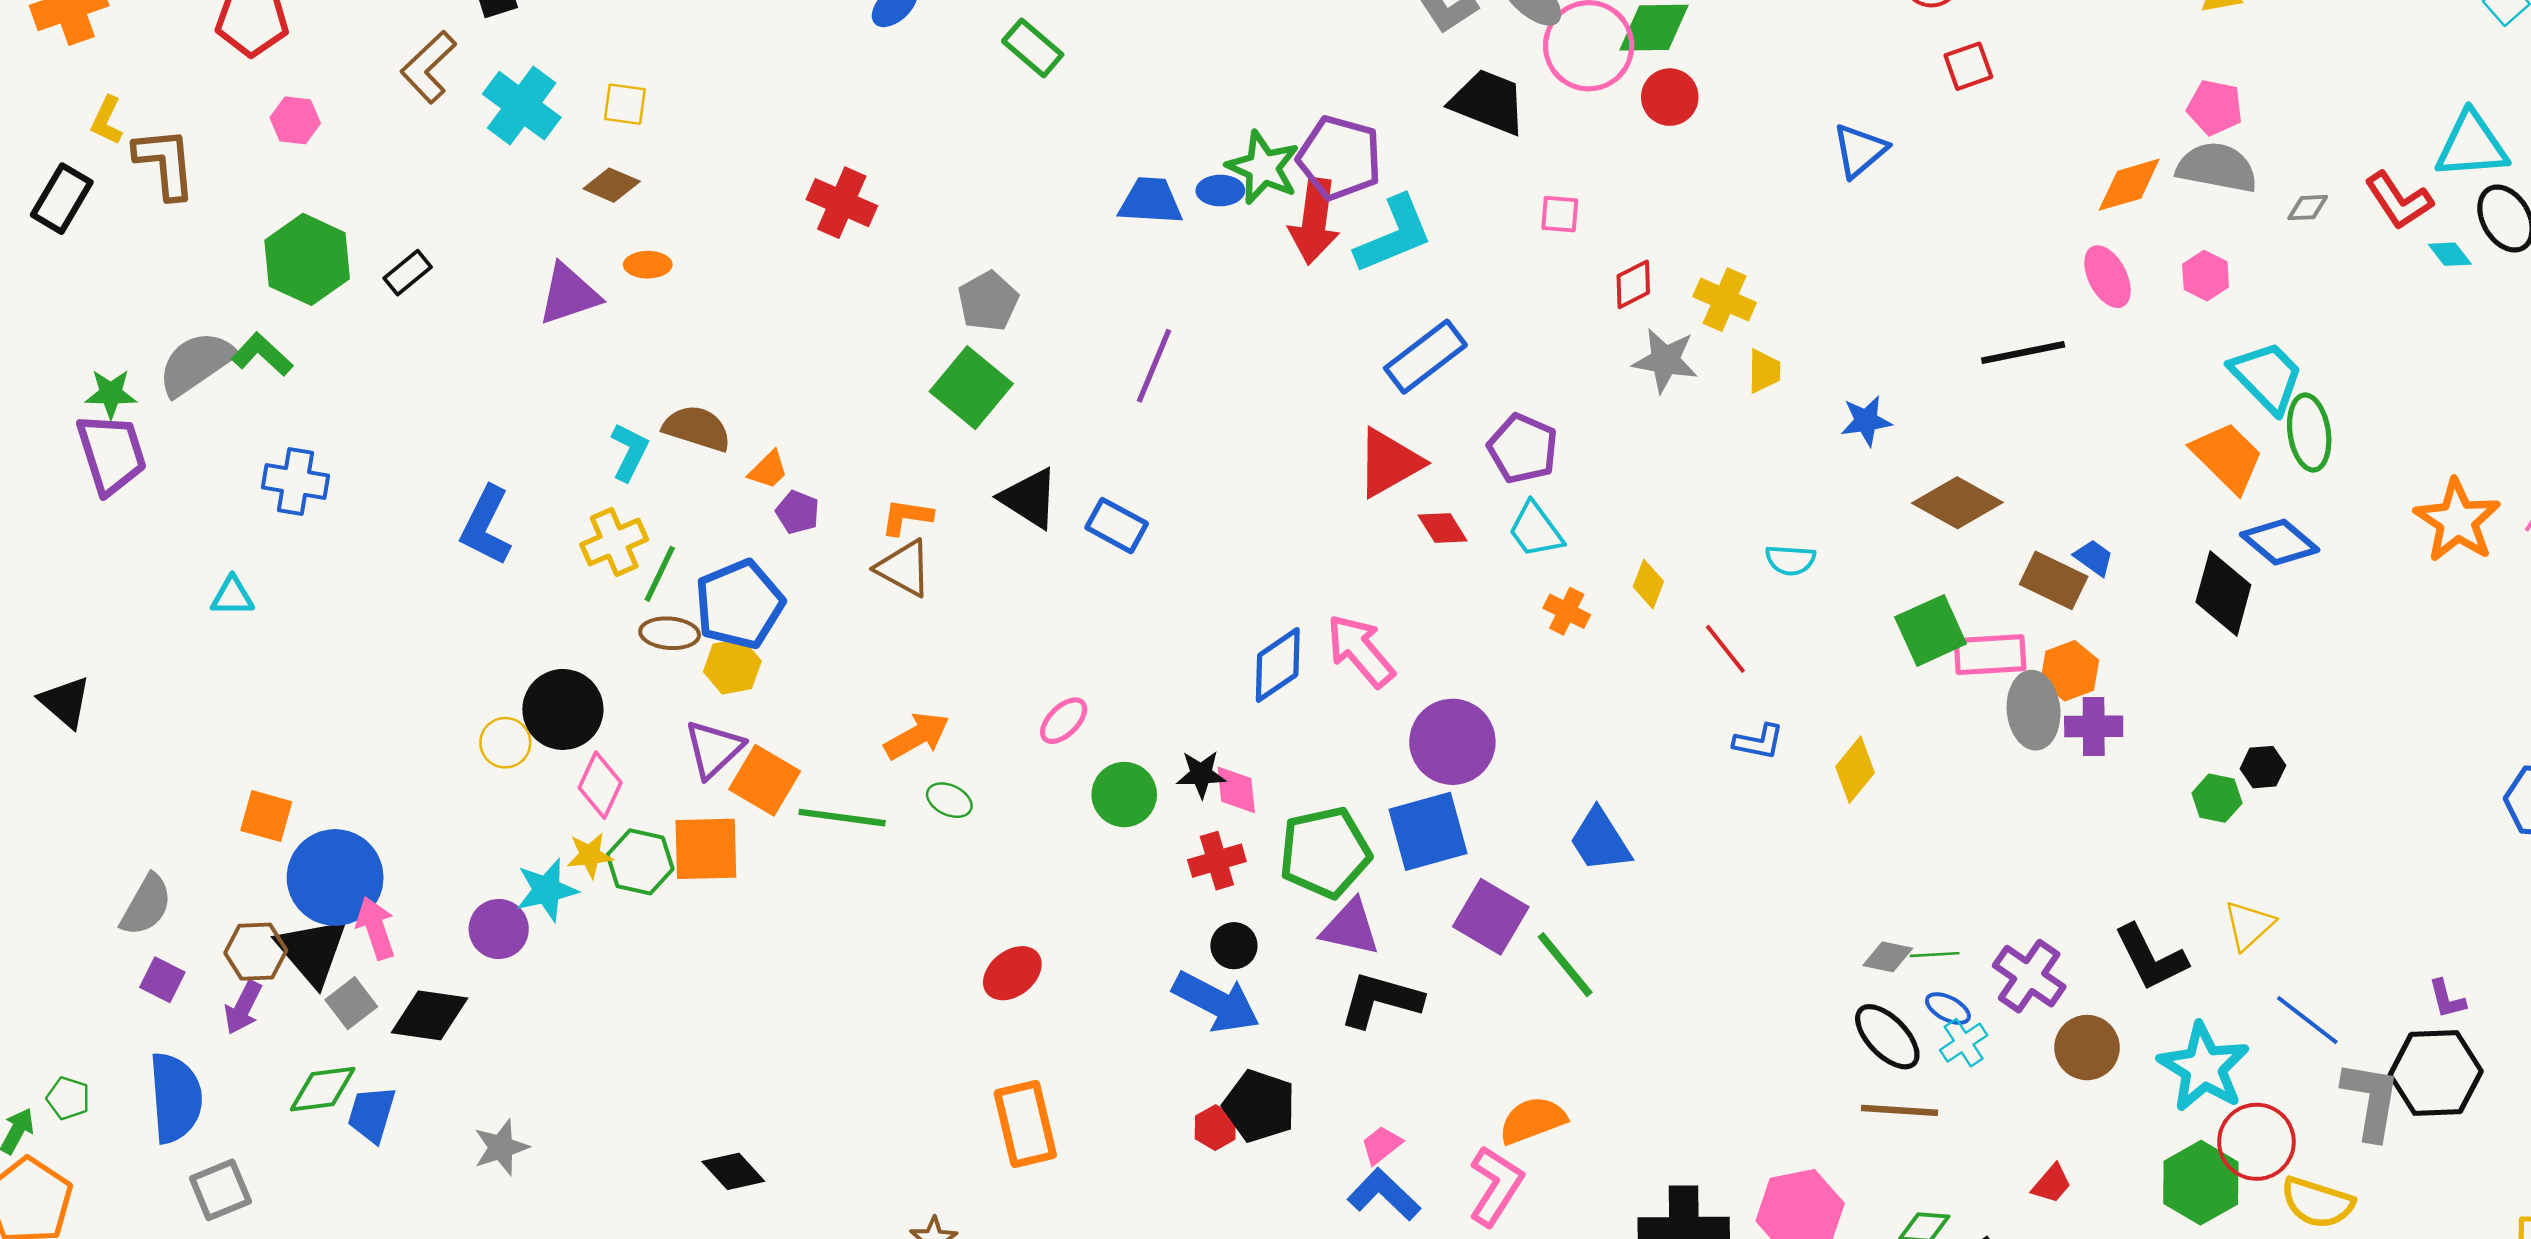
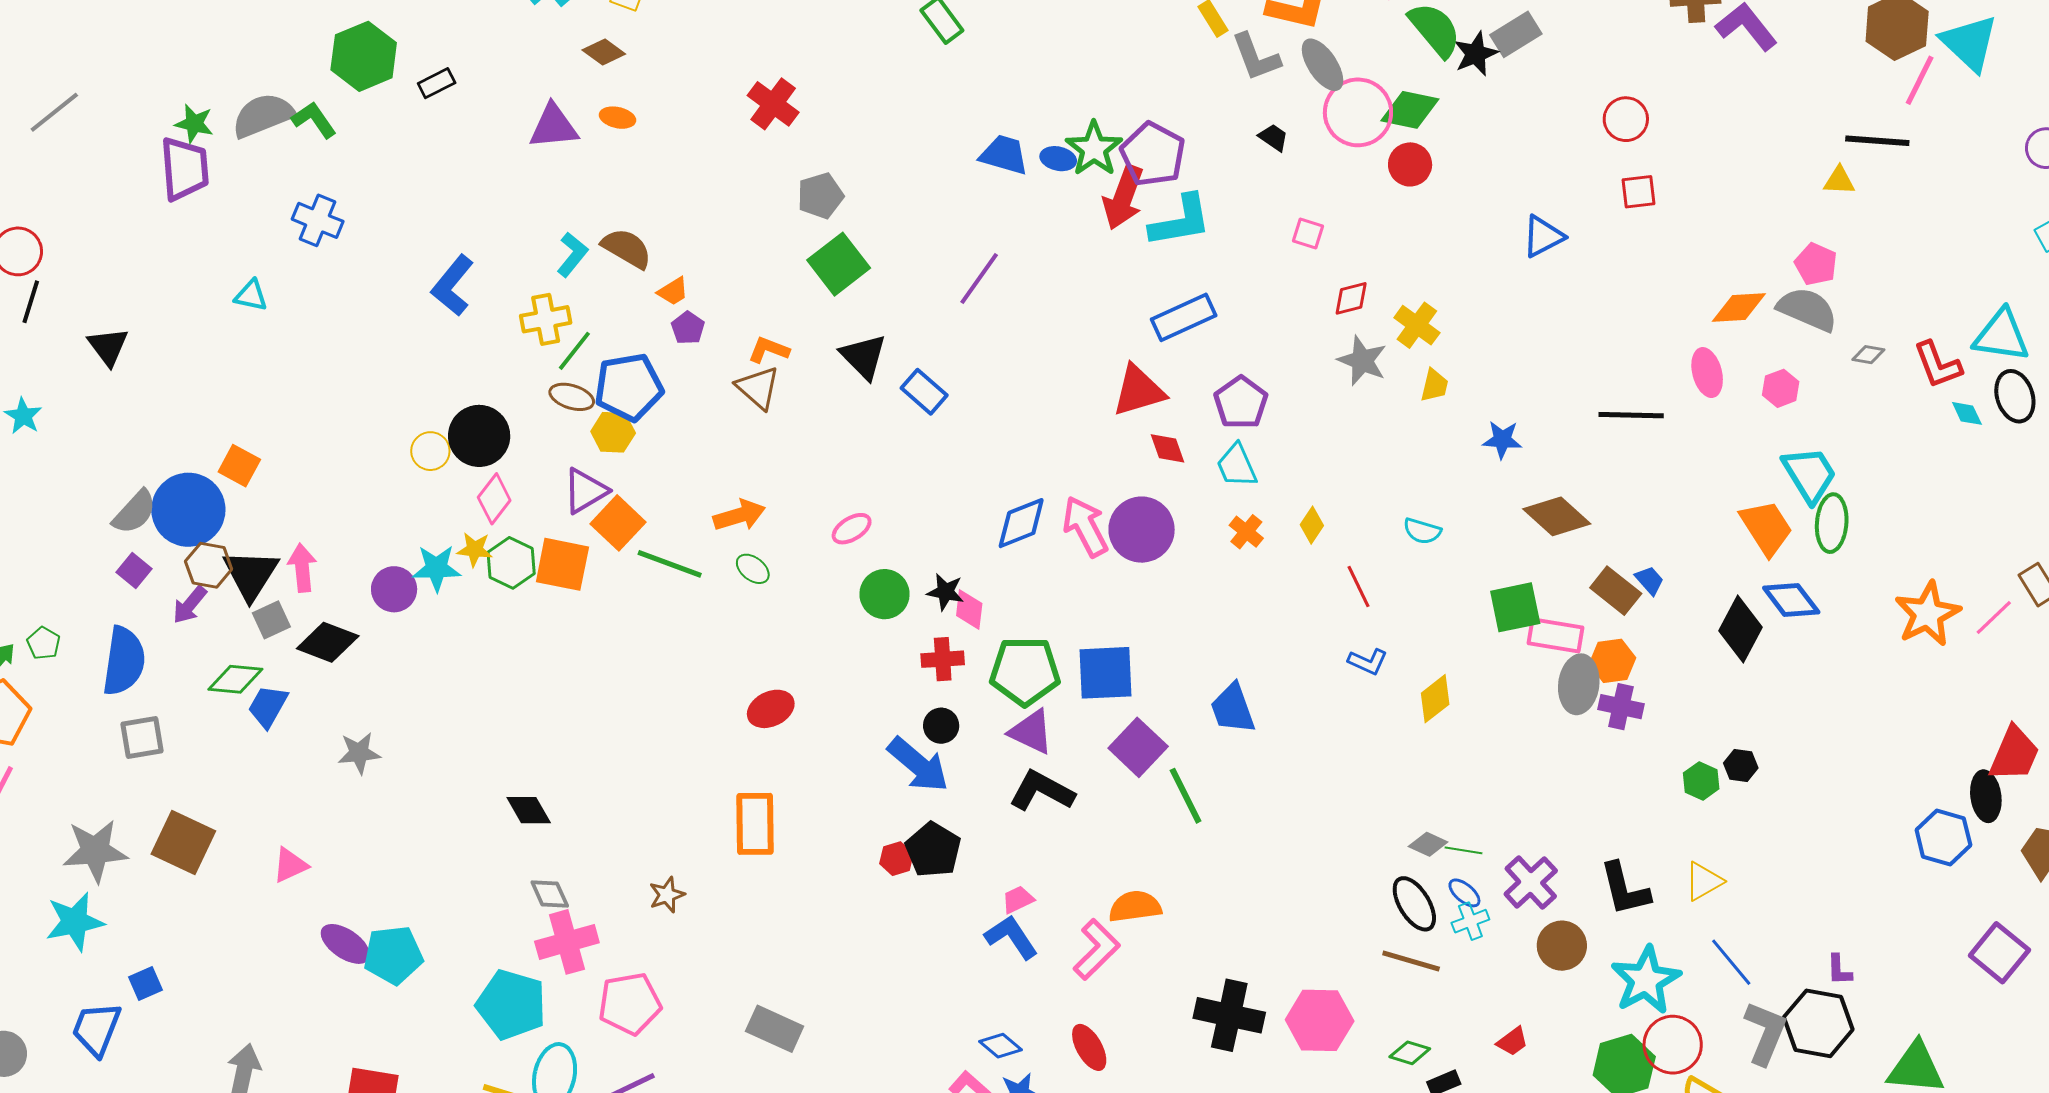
black trapezoid: (1488, 102) -> (1273, 137), size x0.5
gray pentagon: (988, 301) -> (820, 196), moved
purple circle: (1452, 742) -> (1142, 530), moved
blue circle: (335, 877) -> (188, 510), moved

